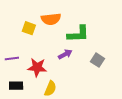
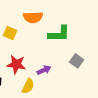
yellow square: (29, 28) -> (10, 33), moved
purple arrow: (65, 54) -> (44, 70), moved

